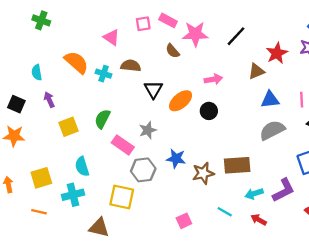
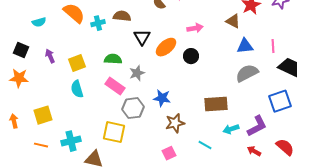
brown triangle: (256, 71) -> (233, 21), turned 49
cyan semicircle: (37, 72) -> (39, 22), turned -96
cyan cross: (104, 74) -> (98, 23), turned -32
purple arrow: (49, 100) -> (50, 56), moved
green semicircle: (102, 119) -> (113, 59), moved, turned 66
yellow square: (68, 127) -> (77, 63), moved
cyan semicircle: (82, 166) -> (77, 89), moved
brown star: (203, 173) -> (175, 123), moved
cyan cross: (73, 195) -> (71, 141), moved
red arrow: (259, 220) -> (254, 151), moved

